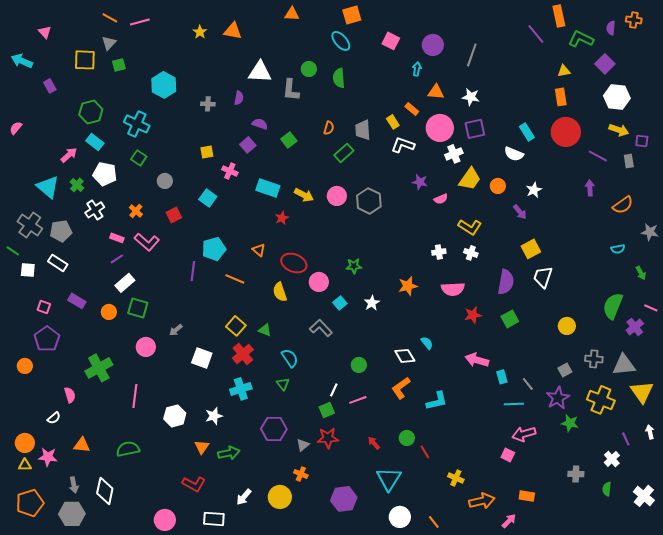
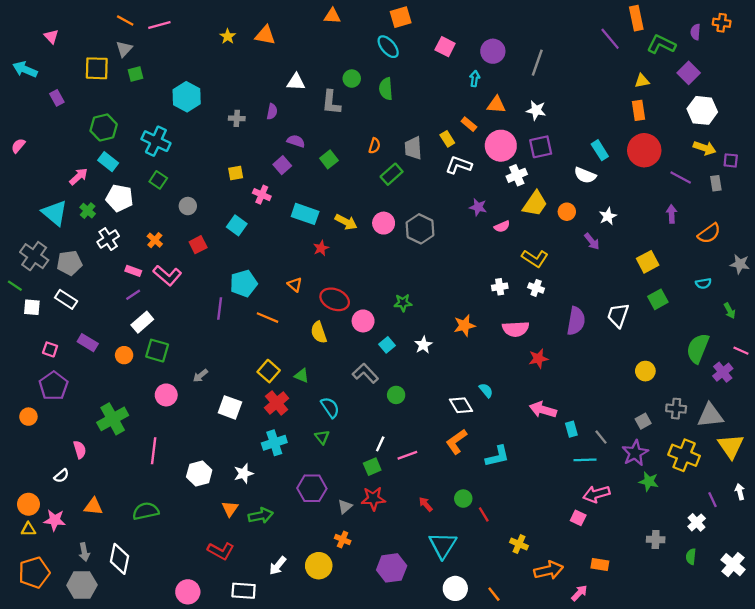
white triangle: (260, 72) -> (296, 82), size x0.7
yellow square: (531, 249) -> (648, 262), moved
green square: (510, 319) -> (658, 299), moved
green circle: (359, 365) -> (396, 395), moved

